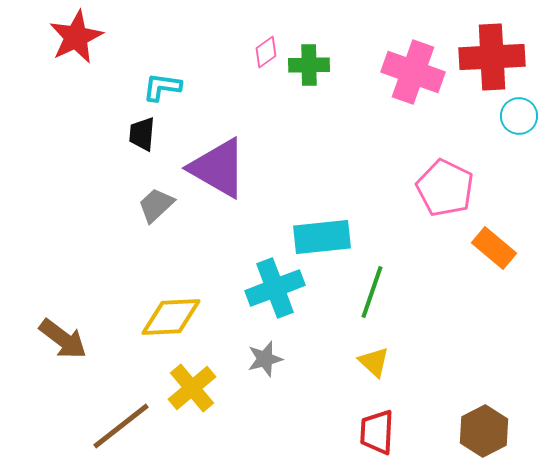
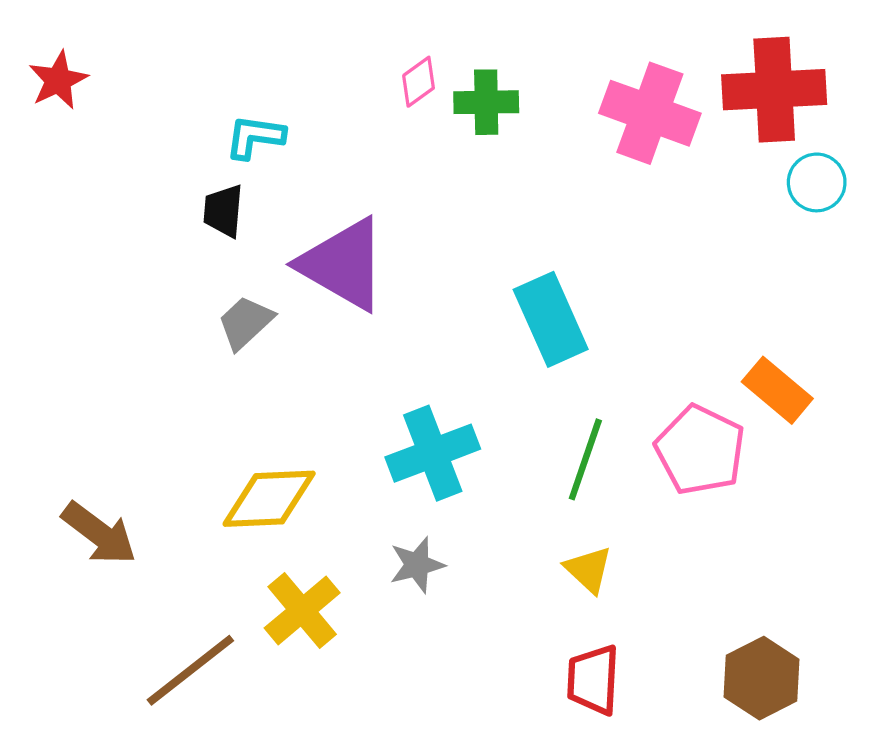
red star: (76, 37) -> (58, 80), moved, size x0.7
pink pentagon: (445, 188) -> (700, 450), moved
cyan rectangle: (322, 237) -> (551, 319), moved, turned 72

